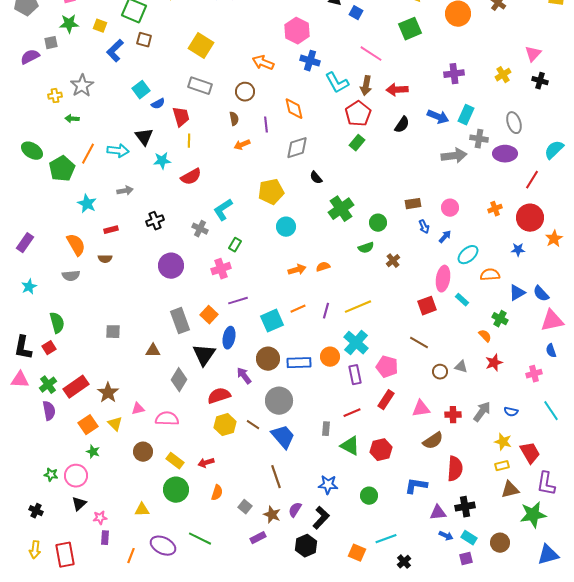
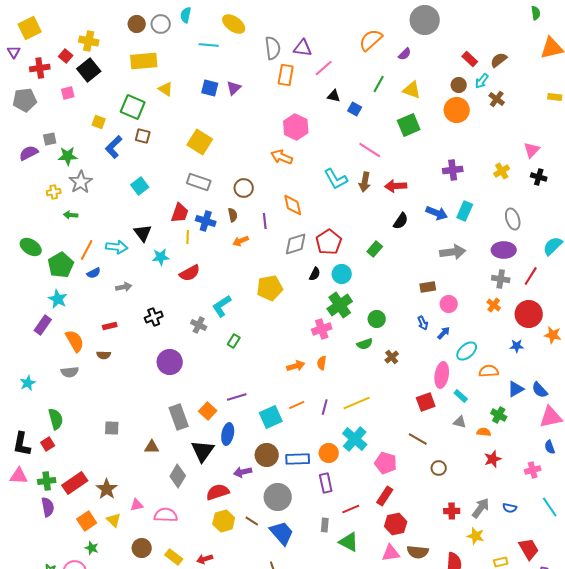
green star: (69, 24) -> (68, 156), moved
blue cross: (310, 61) -> (206, 221), moved
orange arrow: (263, 63) -> (282, 157), moved
blue semicircle: (158, 104) -> (94, 273), moved
red pentagon: (358, 114) -> (329, 242), moved
red trapezoid: (181, 117) -> (180, 213), turned 35
gray cross: (479, 139) -> (501, 279), moved
green rectangle: (357, 143) -> (375, 249), moved
black semicircle: (316, 178) -> (315, 274), turned -112
cyan star: (87, 204) -> (58, 299), moved
brown rectangle: (413, 204) -> (428, 287), moved
orange cross: (495, 209) -> (494, 305), turned -32
cyan circle: (286, 227) -> (342, 274), moved
orange star: (554, 239) -> (553, 335), turned -30
purple rectangle: (25, 243) -> (43, 325), moved
orange semicircle: (323, 267) -> (322, 363), turned -64
pink cross: (221, 269) -> (322, 329), moved
orange semicircle: (485, 336) -> (484, 432), turned -40
gray triangle: (461, 367) -> (460, 422), moved
purple rectangle: (355, 375) -> (326, 483), moved
purple arrow: (244, 376) -> (243, 472), turned -66
green cross: (48, 385) -> (47, 481), turned 30
pink triangle: (421, 409) -> (391, 553), moved
brown semicircle: (433, 441) -> (418, 552), moved, turned 40
yellow star: (503, 442) -> (476, 536), moved
red hexagon: (381, 450) -> (396, 524), moved

